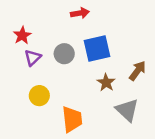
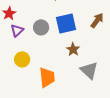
brown arrow: (138, 71) -> (97, 20), moved

